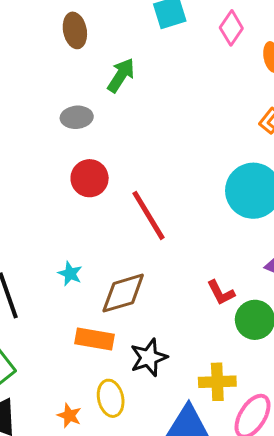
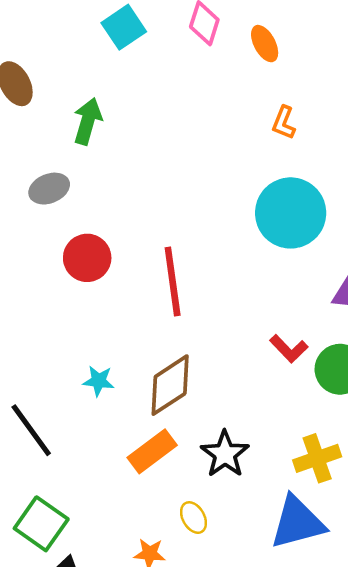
red line: (149, 215) -> (173, 281), turned 40
orange rectangle: (95, 339) -> (152, 451), turned -30
yellow ellipse: (111, 398) -> (194, 518), size x0.7

